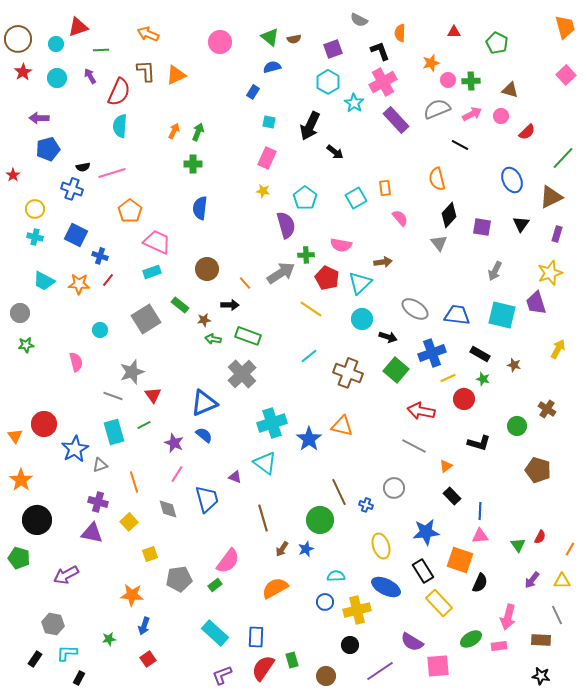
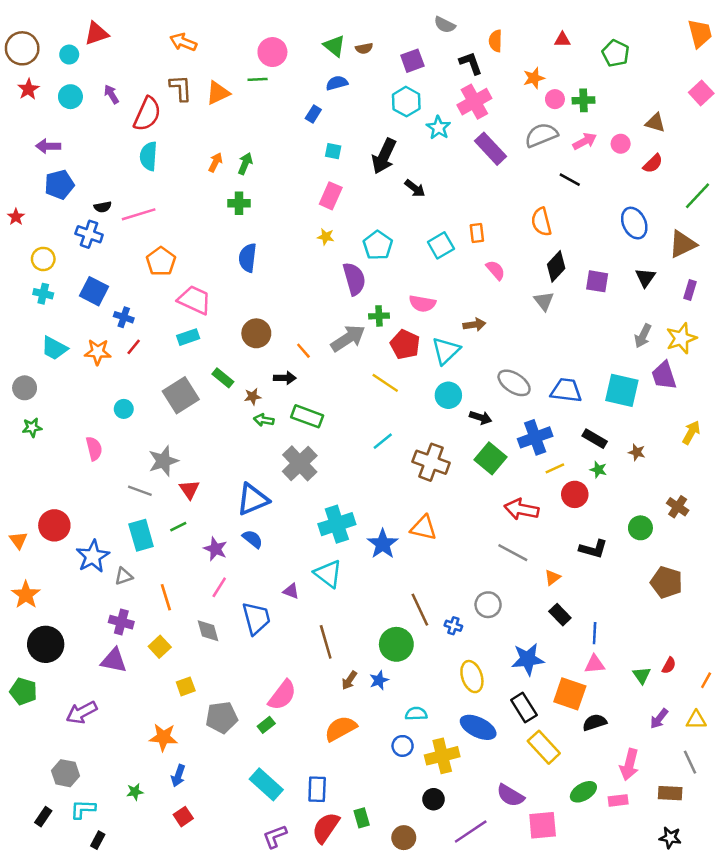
green line: (101, 50) -> (258, 79), moved
brown triangle: (510, 90) -> (655, 123), moved
gray arrow: (495, 271) -> (643, 336), moved
black semicircle: (480, 583) -> (595, 722), turned -132

